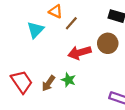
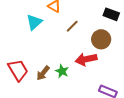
brown line: (71, 23) -> (72, 26), moved
red arrow: (80, 53) -> (86, 59), moved

